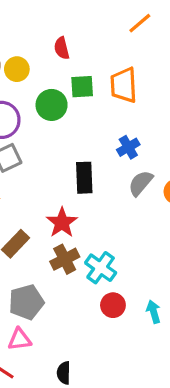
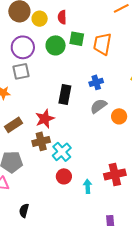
red semicircle: (62, 48) -> (62, 17), moved

